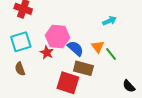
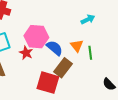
green line: (111, 54) -> (90, 53), turned 32
brown rectangle: (83, 68) -> (63, 68), turned -66

